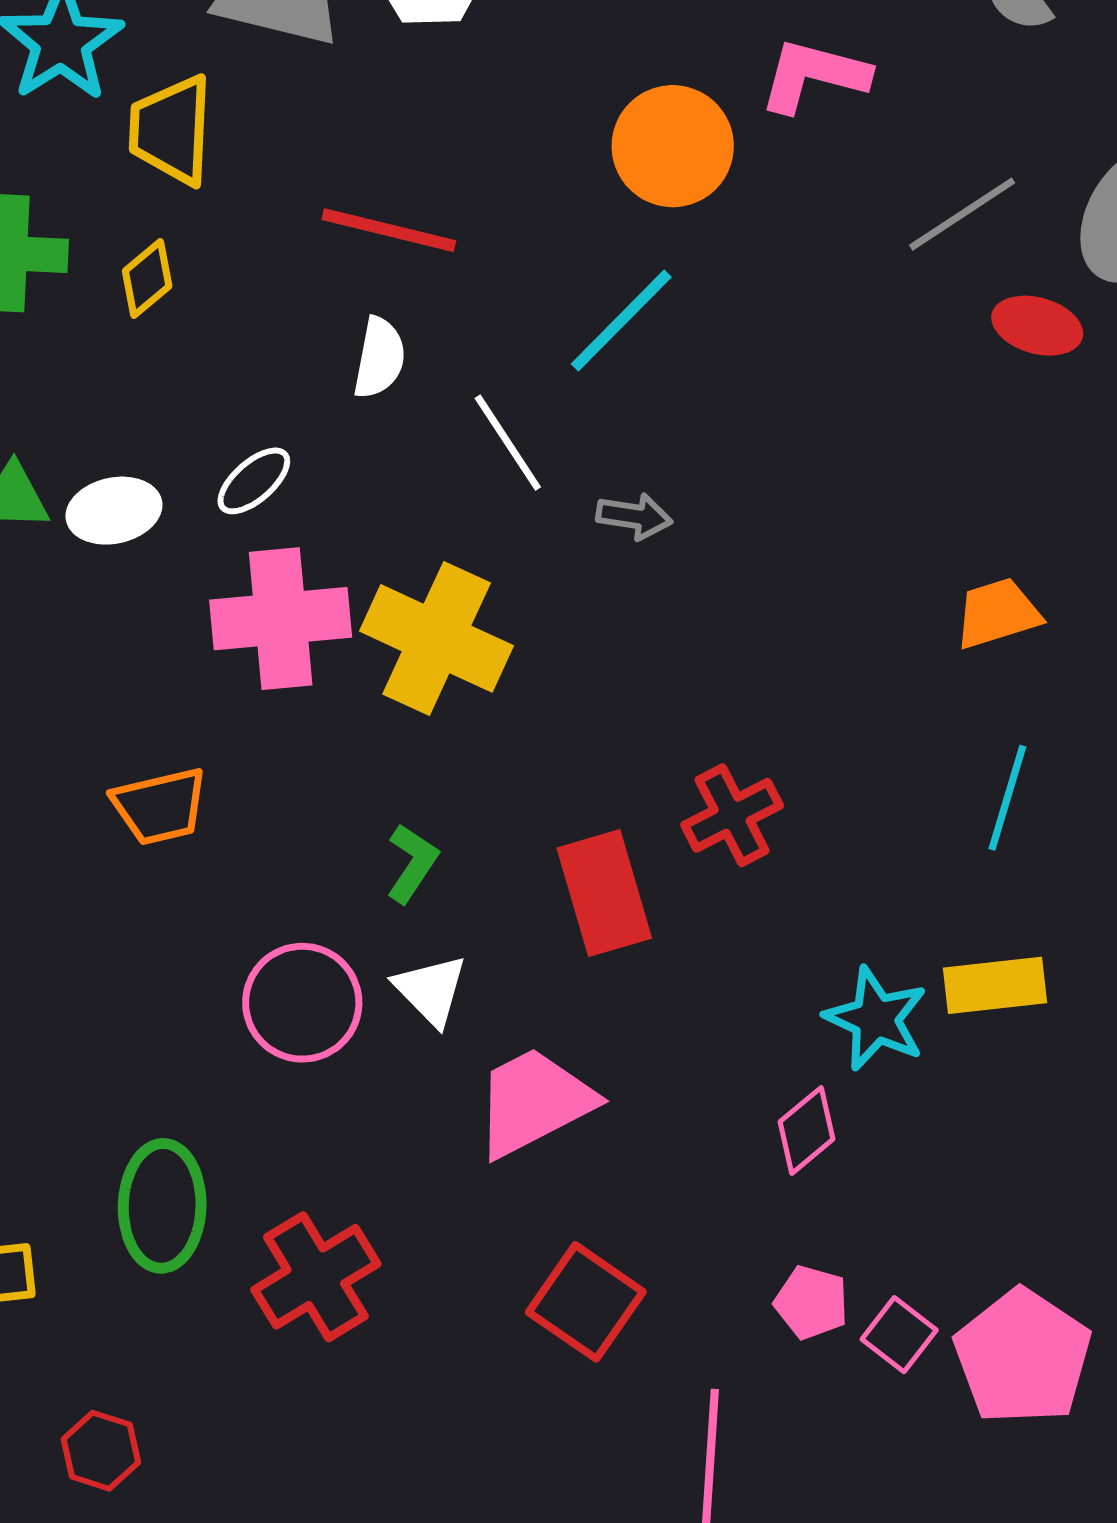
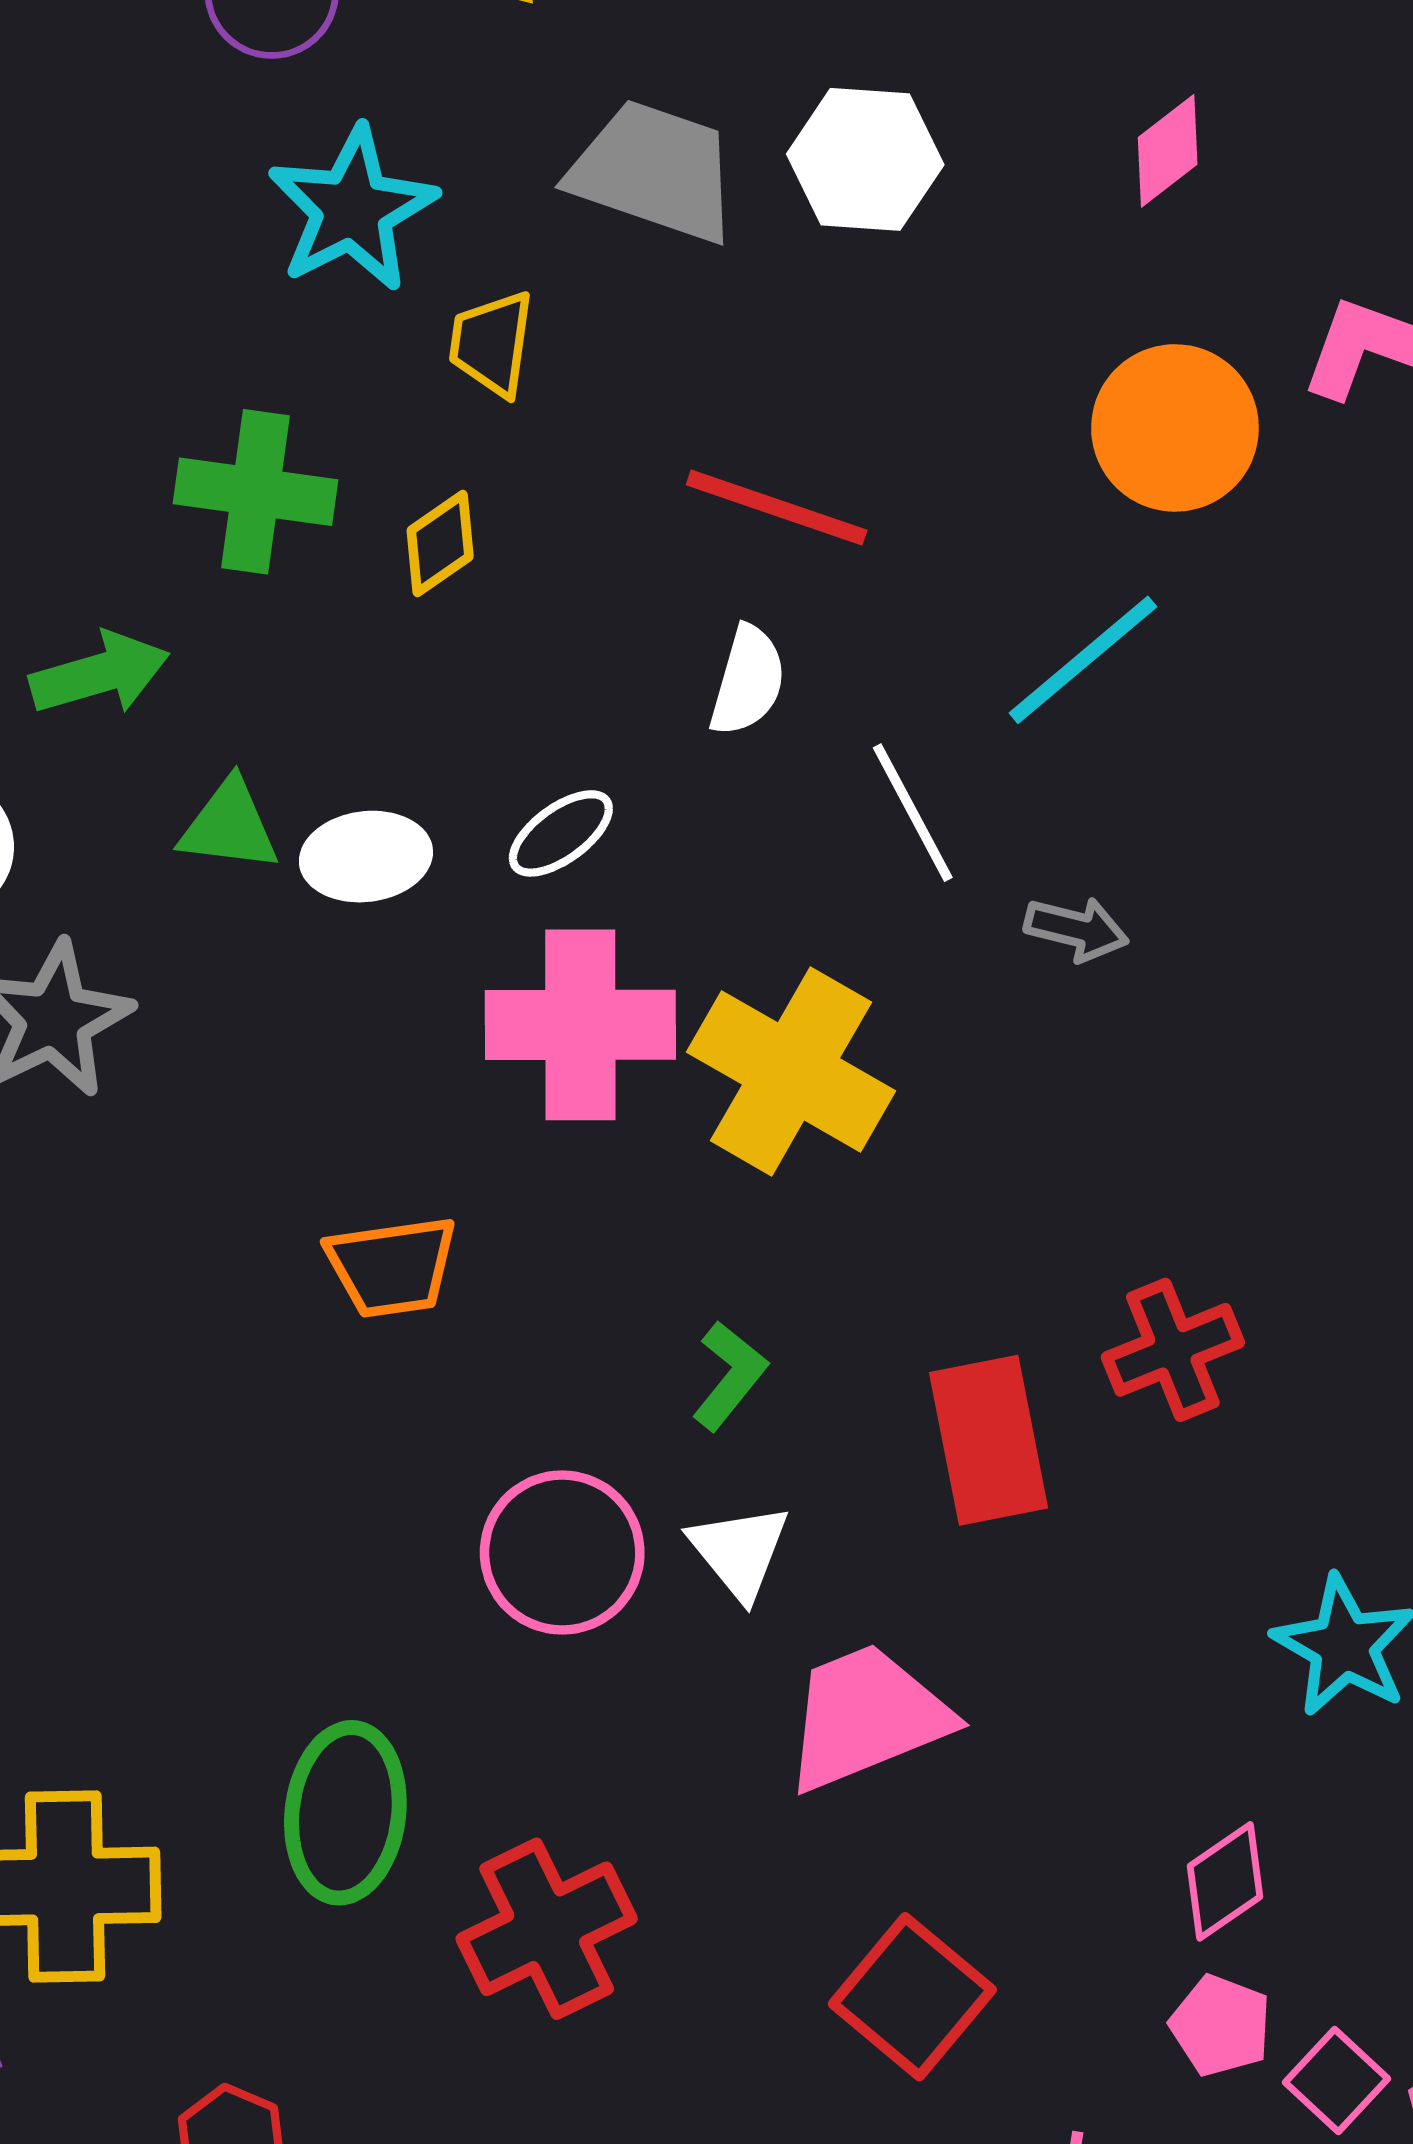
yellow trapezoid: (171, 130) -> (492, 344), size x0.7
pink diamond: (806, 1130) -> (1225, 1881), moved

